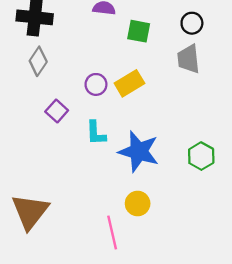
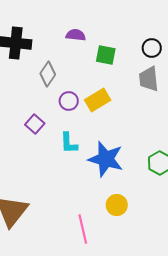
gray diamond: (38, 61) -> (48, 74), moved
yellow circle: (138, 204) -> (117, 205), moved

